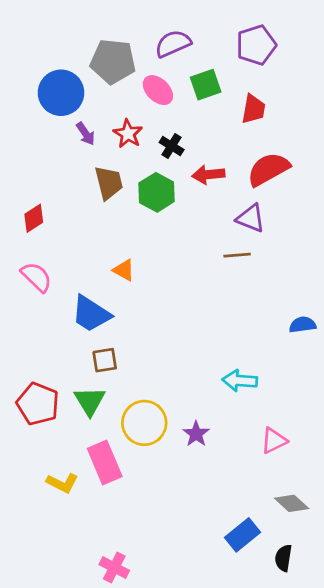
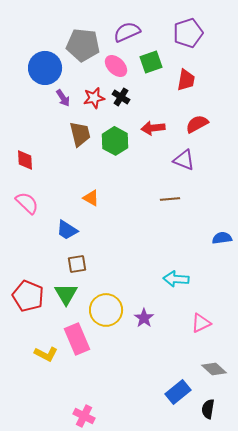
red star: (128, 134) -> (94, 98), turned 30
black cross: (172, 146) -> (121, 97), moved
red semicircle: (268, 169) -> (197, 124), size x0.7
red diamond: (34, 218) -> (25, 160), turned -60
brown line: (237, 255) -> (170, 199), moved
blue trapezoid: (91, 314) -> (67, 230), size x0.7

